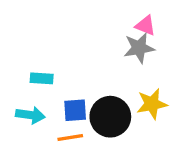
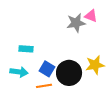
gray star: (139, 48) -> (76, 23), moved
blue square: (75, 110) -> (47, 69), turned 35

